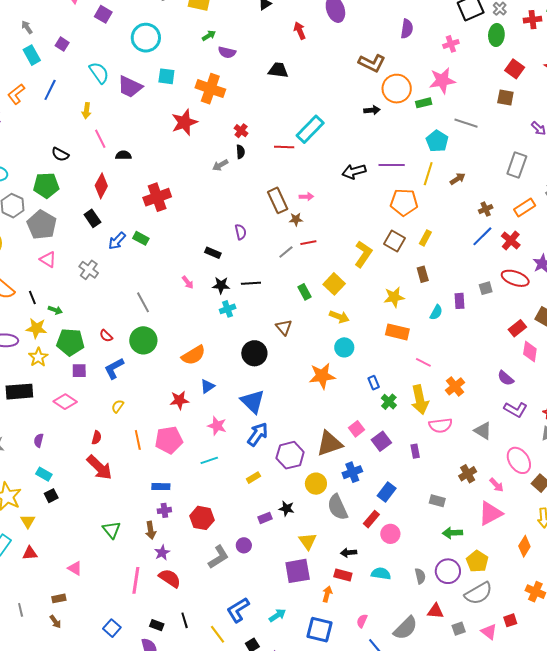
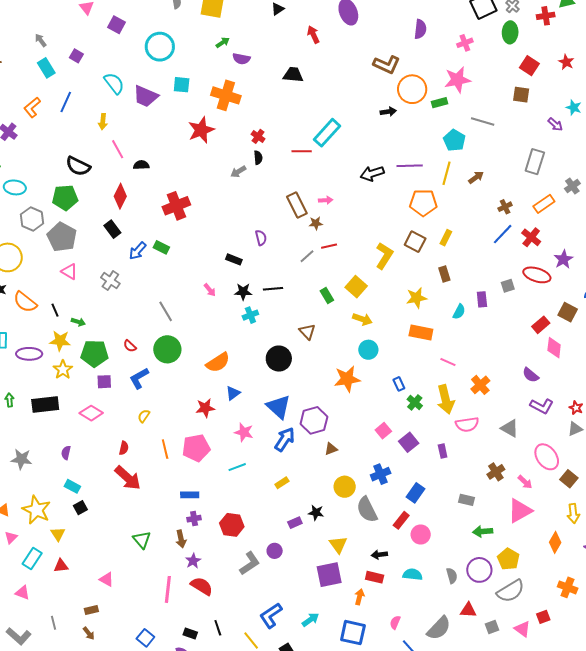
black semicircle: (60, 154) -> (78, 166), size x1.4
brown triangle: (329, 444) -> (331, 449), moved, size x0.5
purple hexagon: (290, 455) -> (314, 420), moved

